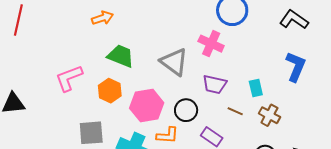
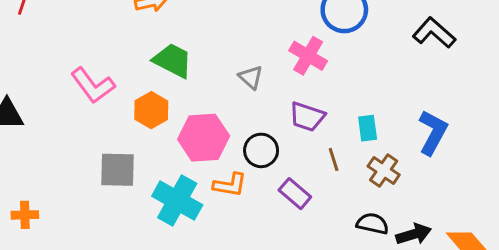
gray triangle: (174, 62) -> (251, 77), size x0.6
blue L-shape: (296, 67) -> (433, 132), moved
pink L-shape: (69, 78) -> (93, 85), turned -112
brown line: (235, 111) -> (334, 159), turned 42

